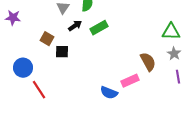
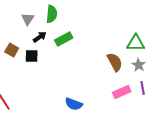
black square: (62, 52) -> (32, 56), moved
brown semicircle: (148, 62) -> (115, 62), moved
pink rectangle: (130, 81) -> (122, 92), moved

